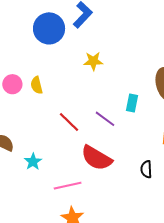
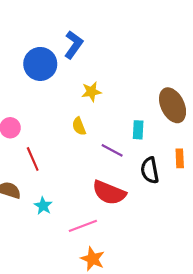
yellow semicircle: (37, 85) -> (79, 126), moved
red line: (69, 122) -> (33, 159), moved, turned 30
black semicircle: (146, 169) -> (150, 170), moved, size x1.4

